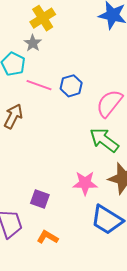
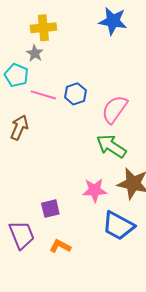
yellow cross: (43, 18) -> (43, 28), turned 30
purple square: (40, 199) -> (50, 209), turned -30

